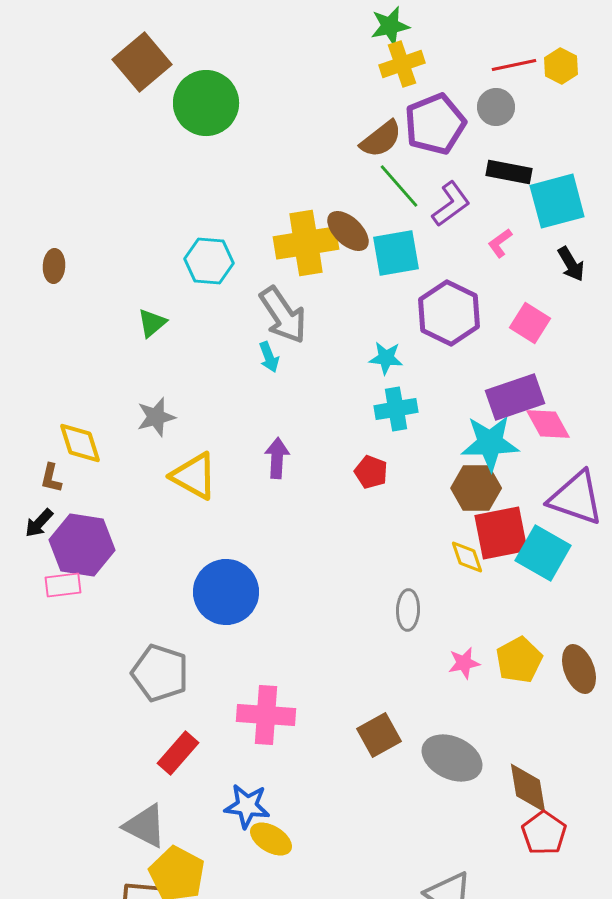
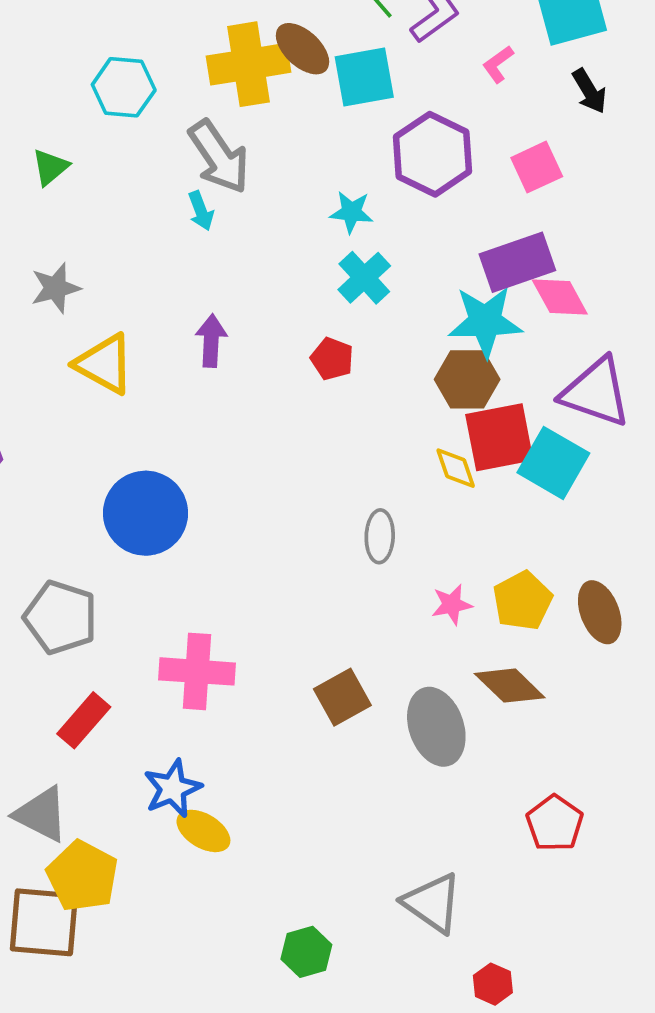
pink square: (530, 323) -> (537, 167), turned 33
cyan cross: (396, 409) -> (364, 278), turned -33
gray ellipse: (452, 758) -> (436, 727), turned 46
brown diamond: (528, 788) -> (510, 686), moved, turned -36
blue star: (247, 806) -> (173, 788), turned -30

